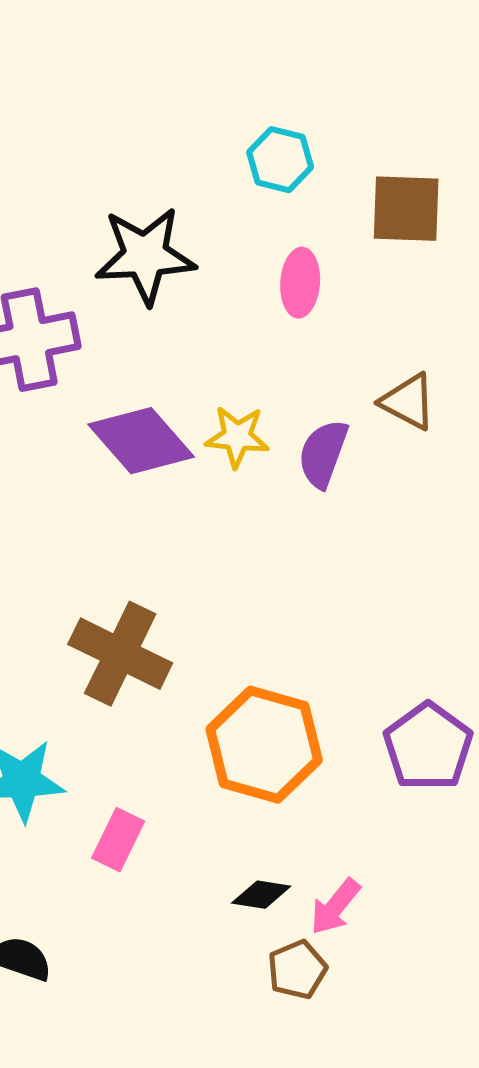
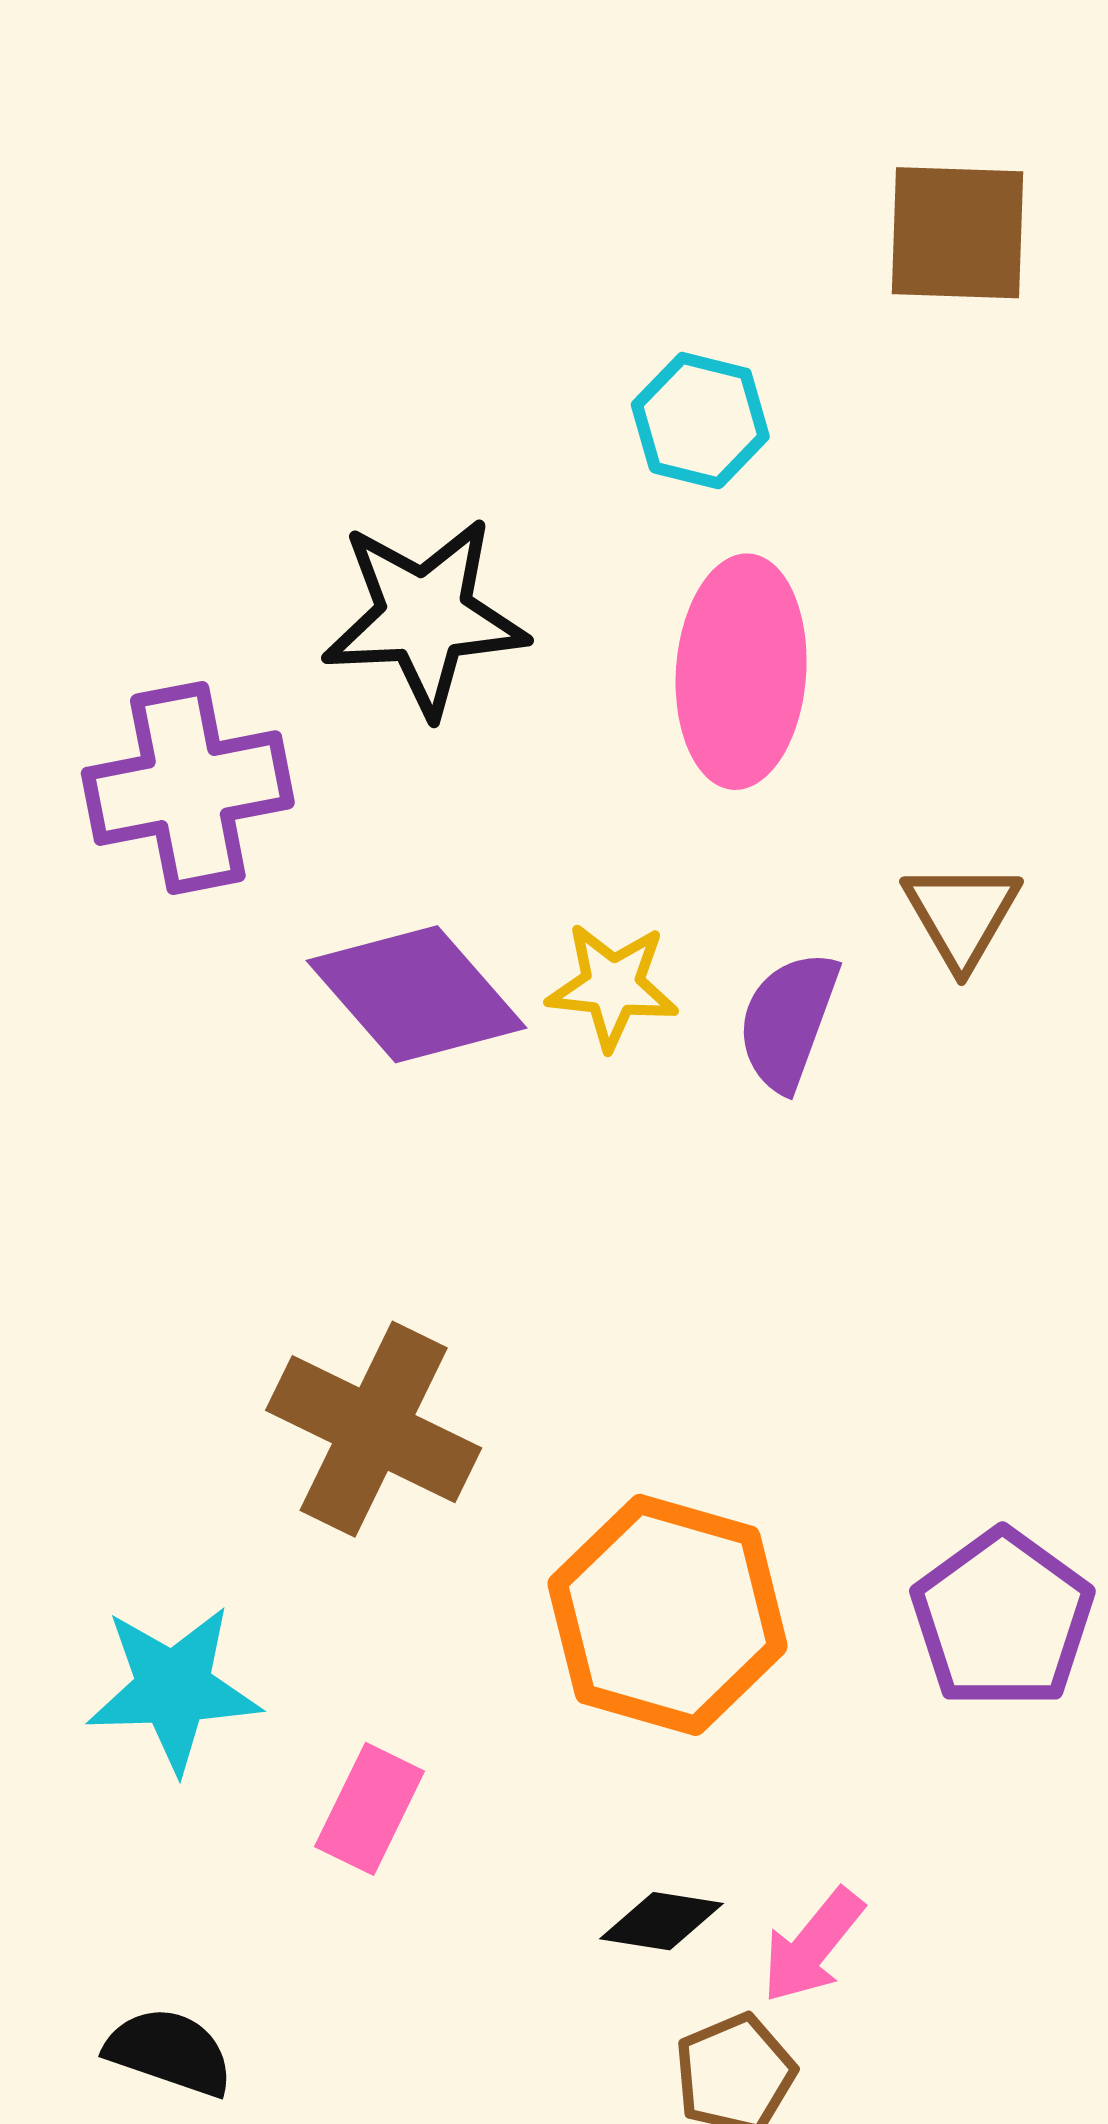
brown square: (406, 209) -> (958, 233), moved
pink ellipse: (300, 283) -> (741, 672), size x1.6
brown triangle: (408, 402) -> (962, 915), turned 32

